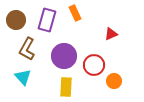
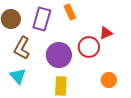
red circle: (94, 65) -> (89, 47), moved

